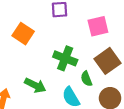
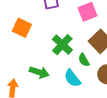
green cross: (65, 58) -> (62, 45), turned 30

